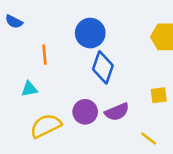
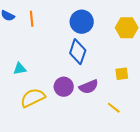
blue circle: (90, 33) -> (82, 22), moved
orange line: (44, 55) -> (32, 19), moved

